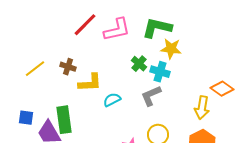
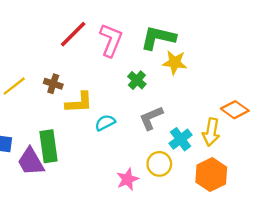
pink L-shape: (117, 30) -> (111, 40), turned -56
cyan cross: (160, 72) -> (181, 139), moved, turned 36

